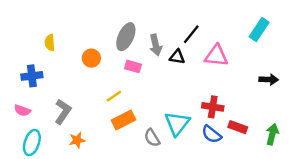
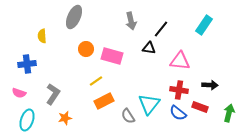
cyan rectangle: (259, 30) -> (204, 25), moved
gray ellipse: (126, 37) -> (74, 17), moved
gray arrow: (156, 45) -> (131, 21), moved
pink triangle: (216, 56) -> (180, 61), moved
orange circle: (91, 58) -> (86, 49), moved
pink rectangle: (133, 66) -> (112, 56), size x1.5
black arrow: (269, 80) -> (210, 85), moved

